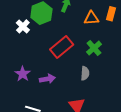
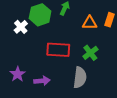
red rectangle: (62, 47) -> (58, 50), turned 40
gray semicircle: (85, 73) -> (80, 78), size x1.5

